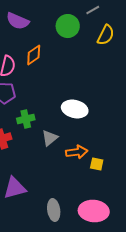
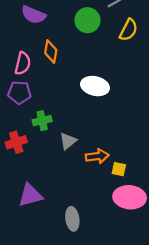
orange diamond: (34, 55) -> (51, 51), turned -45
white ellipse: (75, 109) -> (95, 86), moved
pink ellipse: (94, 211) -> (130, 197), moved

